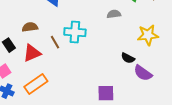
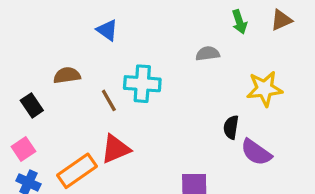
red triangle: (32, 53) -> (116, 149), moved
black semicircle: (128, 58) -> (231, 127), turned 72

